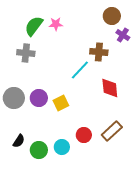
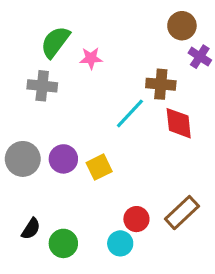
pink star: (56, 24) -> (91, 58), moved
red diamond: (110, 88) -> (179, 123), moved
cyan circle: (62, 147) -> (120, 243), moved

